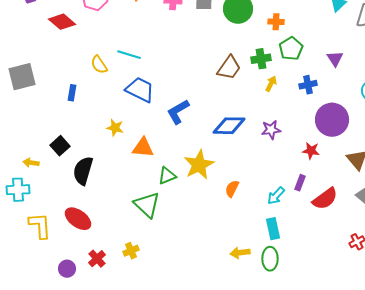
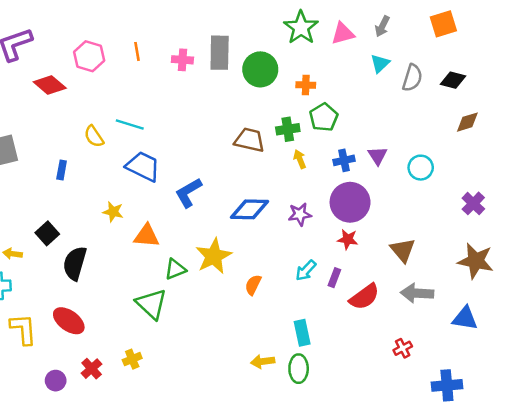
purple triangle: (335, 59) -> (378, 156), moved
brown trapezoid: (229, 68) -> (249, 140), turned -112
yellow arrow: (271, 84) -> (300, 159), turned -49
purple circle: (332, 120) -> (350, 202), moved
cyan arrow: (276, 196) -> (306, 270), moved

